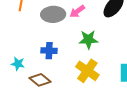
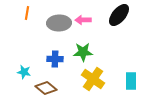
pink arrow: (77, 11) -> (83, 20), turned 35
green star: (88, 40) -> (83, 52), moved

